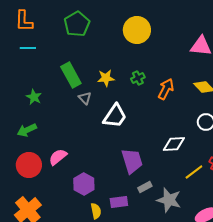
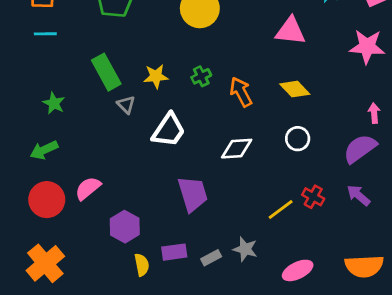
orange arrow: (166, 89) -> (241, 92), turned -55
white diamond: (174, 144) -> (237, 149), moved
gray rectangle: (145, 187) -> (211, 258), moved
gray star: (169, 200) -> (245, 249), size x0.7

